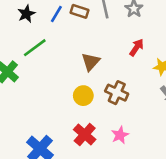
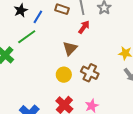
blue line: (56, 14) -> (38, 17), moved
red arrow: (136, 47) -> (84, 27), moved

